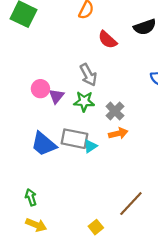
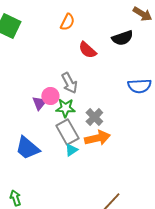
pink circle: (40, 89) -> (50, 96), moved
orange arrow: (118, 133) -> (97, 138), size x1.4
gray rectangle: (75, 139) -> (67, 132), moved, turned 50

